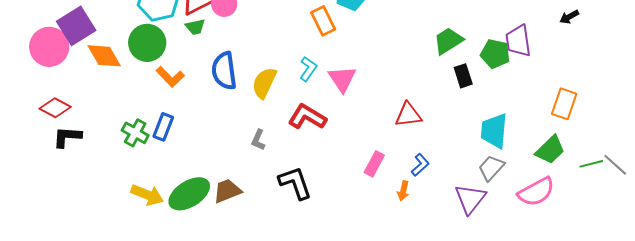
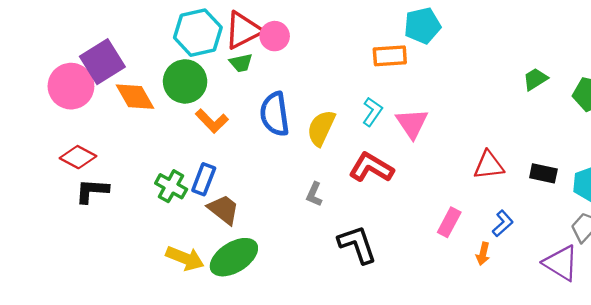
orange rectangle: (323, 21) -> (390, 56), turned -68
green trapezoid: (448, 41) -> (535, 79), size x0.7
black rectangle: (463, 76) -> (543, 173), moved, turned -60
brown trapezoid: (227, 191) -> (223, 209), moved, turned 60
purple triangle: (470, 199) -> (561, 263), turned -36

